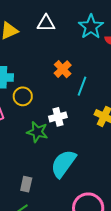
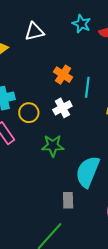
cyan star: (91, 27) -> (81, 24), size x0.7
white cross: (58, 117) -> (62, 108), moved
gray rectangle: (26, 184) -> (68, 200), moved

